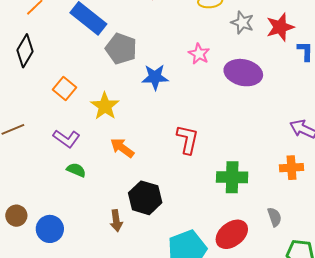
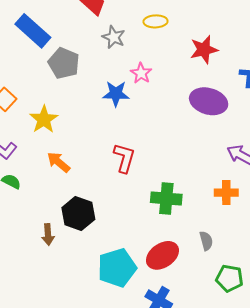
gray star: (242, 23) -> (114, 37), moved
red star: (280, 27) -> (204, 50), moved
purple ellipse: (243, 73) -> (209, 101), moved
blue star: (155, 77) -> (116, 94), moved

